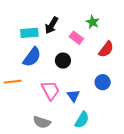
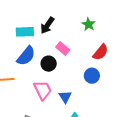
pink rectangle: (76, 38) -> (63, 49), moved
black circle: (63, 61) -> (49, 64), moved
blue circle: (103, 82) -> (92, 76), moved

